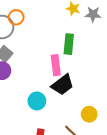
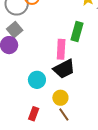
yellow circle: (89, 114) -> (60, 98), moved

